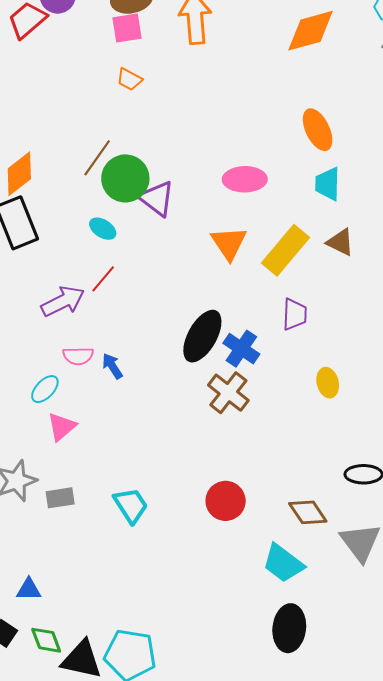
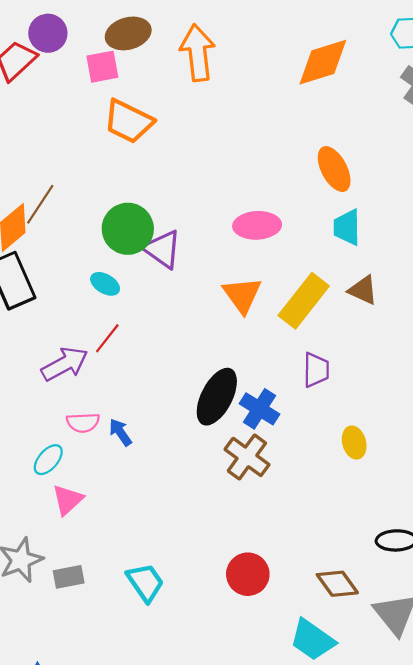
pink square: (127, 28) -> (102, 67), moved
orange trapezoid: (129, 79) -> (129, 121), size x1.8
brown line: (97, 158) -> (40, 204), moved

